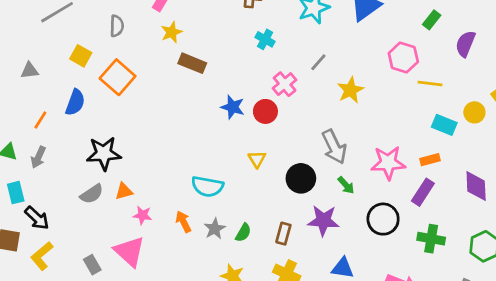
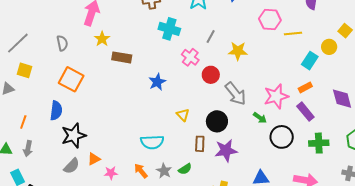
cyan cross: (265, 39) -> (169, 29), size x1.5
yellow square: (81, 56) -> (25, 70), moved
yellow star: (350, 90) -> (238, 51), turned -30
blue semicircle: (75, 102) -> (56, 111), moved
blue star: (233, 107) -> (157, 82), turned -30
red circle: (265, 111) -> (211, 75), moved
cyan rectangle: (444, 125) -> (310, 61), turned -66
green arrow: (346, 185) -> (260, 118), moved
purple rectangle: (423, 192) -> (305, 112), turned -60
purple star: (323, 221) -> (226, 150), moved
green semicircle: (243, 233) -> (185, 169), turned 40
brown rectangle: (283, 234) -> (200, 144), moved

